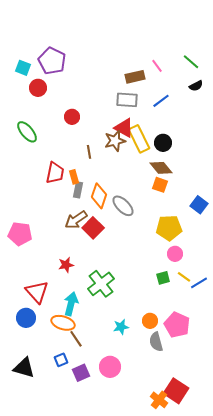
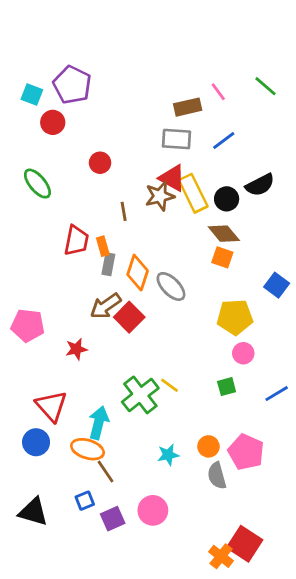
black semicircle: (196, 86) -> (260, 185), moved, size x1.5
red star: (66, 265) -> (76, 349), moved
yellow line: (184, 277) -> (170, 385), moved

